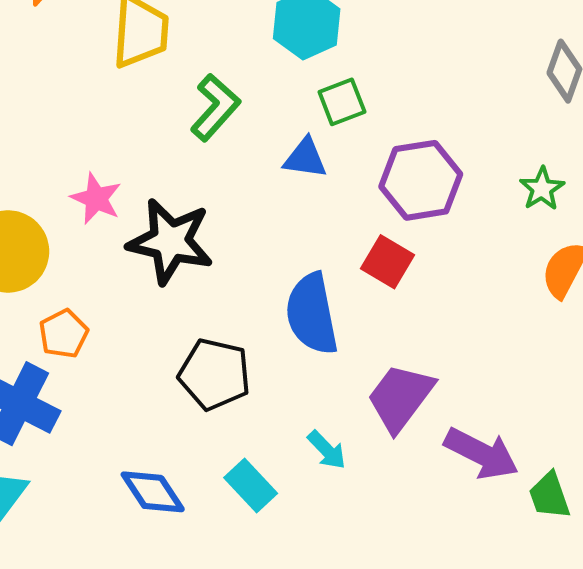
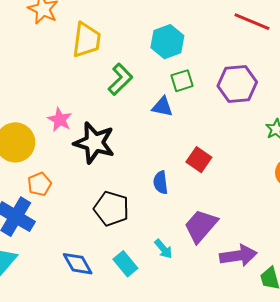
purple hexagon: (421, 180) -> (237, 84), moved
blue semicircle: (312, 314) -> (161, 182), size x0.6
purple arrow: (481, 453) -> (238, 256), turned -39

